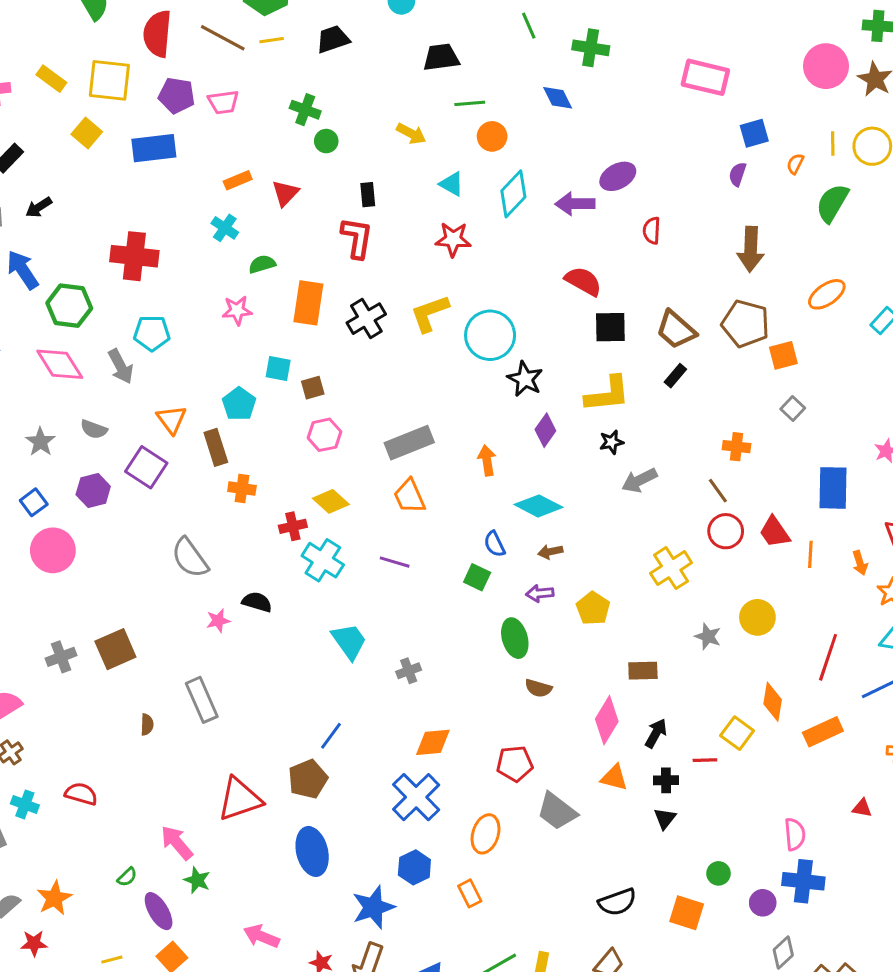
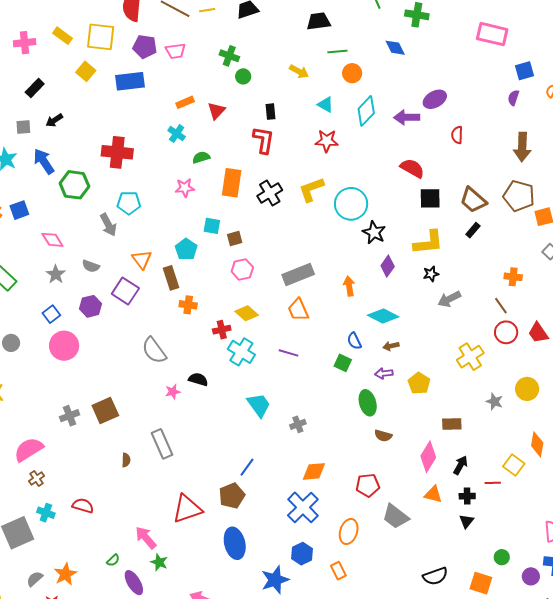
pink diamond: (60, 364) -> (52, 240), moved, size x0.7

